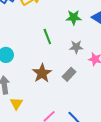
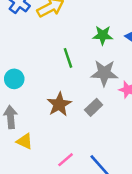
gray star: (76, 47) -> (104, 73), size x1.5
yellow triangle: (16, 103) -> (25, 141), turned -40

